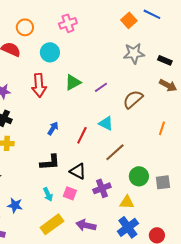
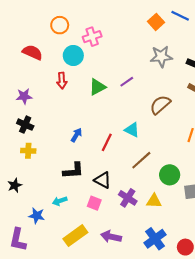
pink cross: (68, 23) -> (92, 37), moved
orange circle: (25, 27) -> (60, 25), moved
red arrow: (39, 85) -> (62, 81), moved, size x0.7
purple line: (101, 87) -> (127, 82), moved
green circle: (139, 176) -> (170, 175), moved
purple cross: (102, 188) -> (128, 198), turned -36
cyan arrow: (48, 194) -> (60, 201), moved, turned 96
yellow triangle: (127, 202) -> (154, 201), moved

